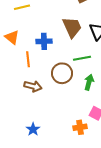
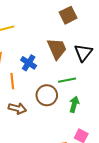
blue cross: (44, 41) -> (29, 63), turned 35

